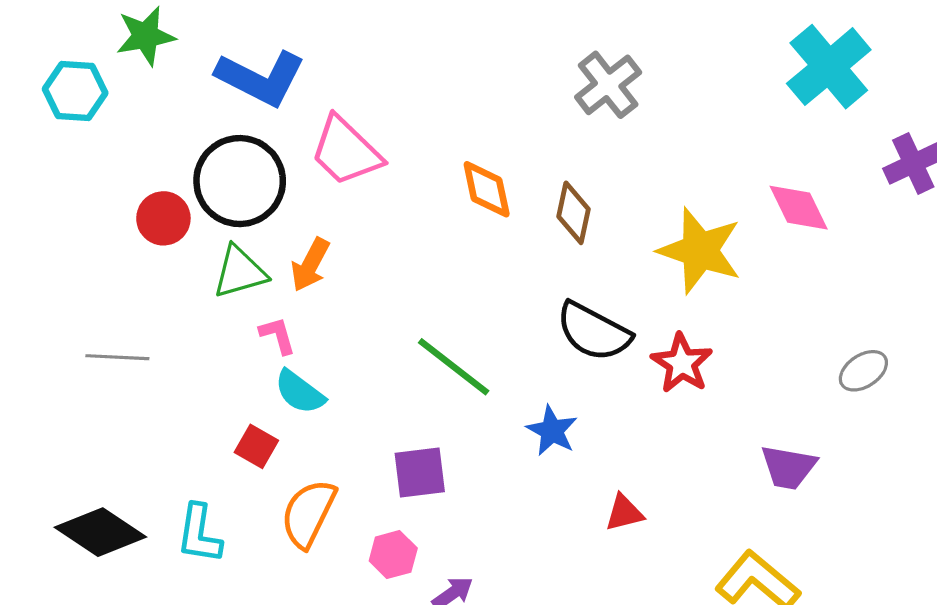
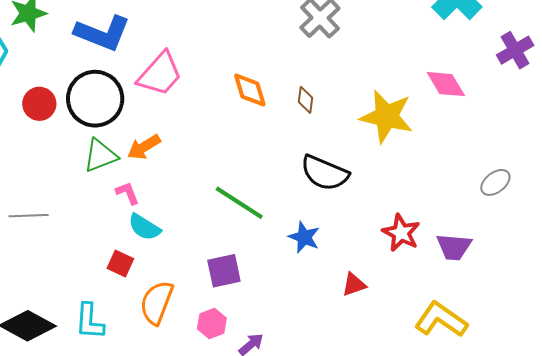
pink trapezoid: (346, 151) -> (160, 74), turned -87
brown diamond: (574, 213) -> (306, 100), size x0.7
red circle: (163, 218) -> (39, 104), moved
orange arrow: (310, 265) -> (144, 147), turned 36
red star: (682, 363) -> (401, 233), moved

